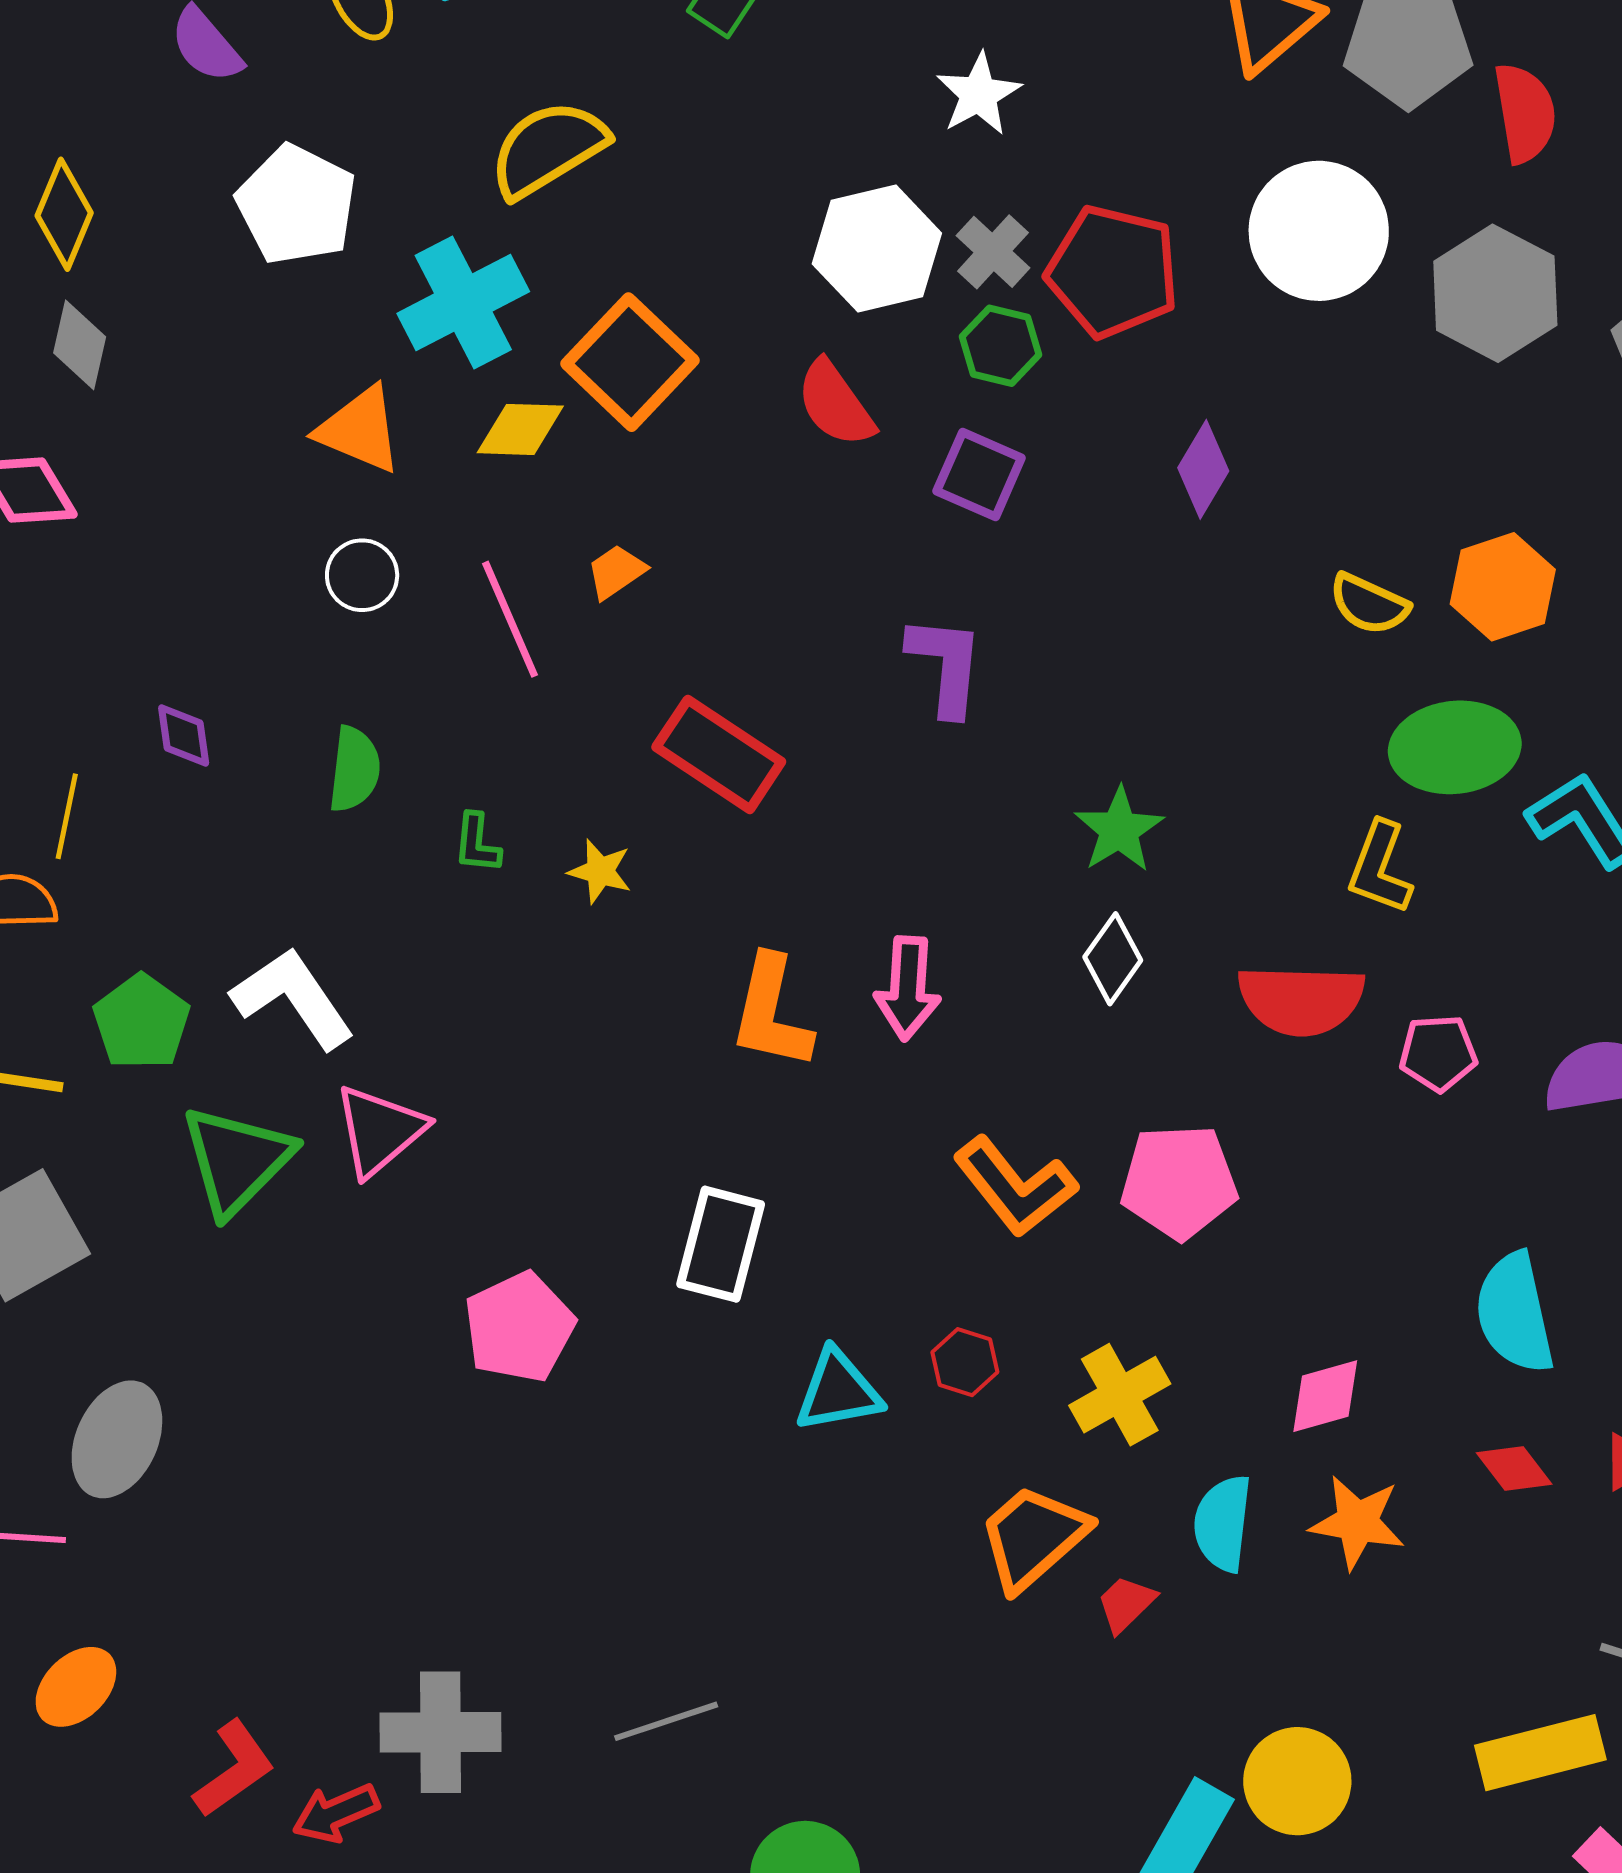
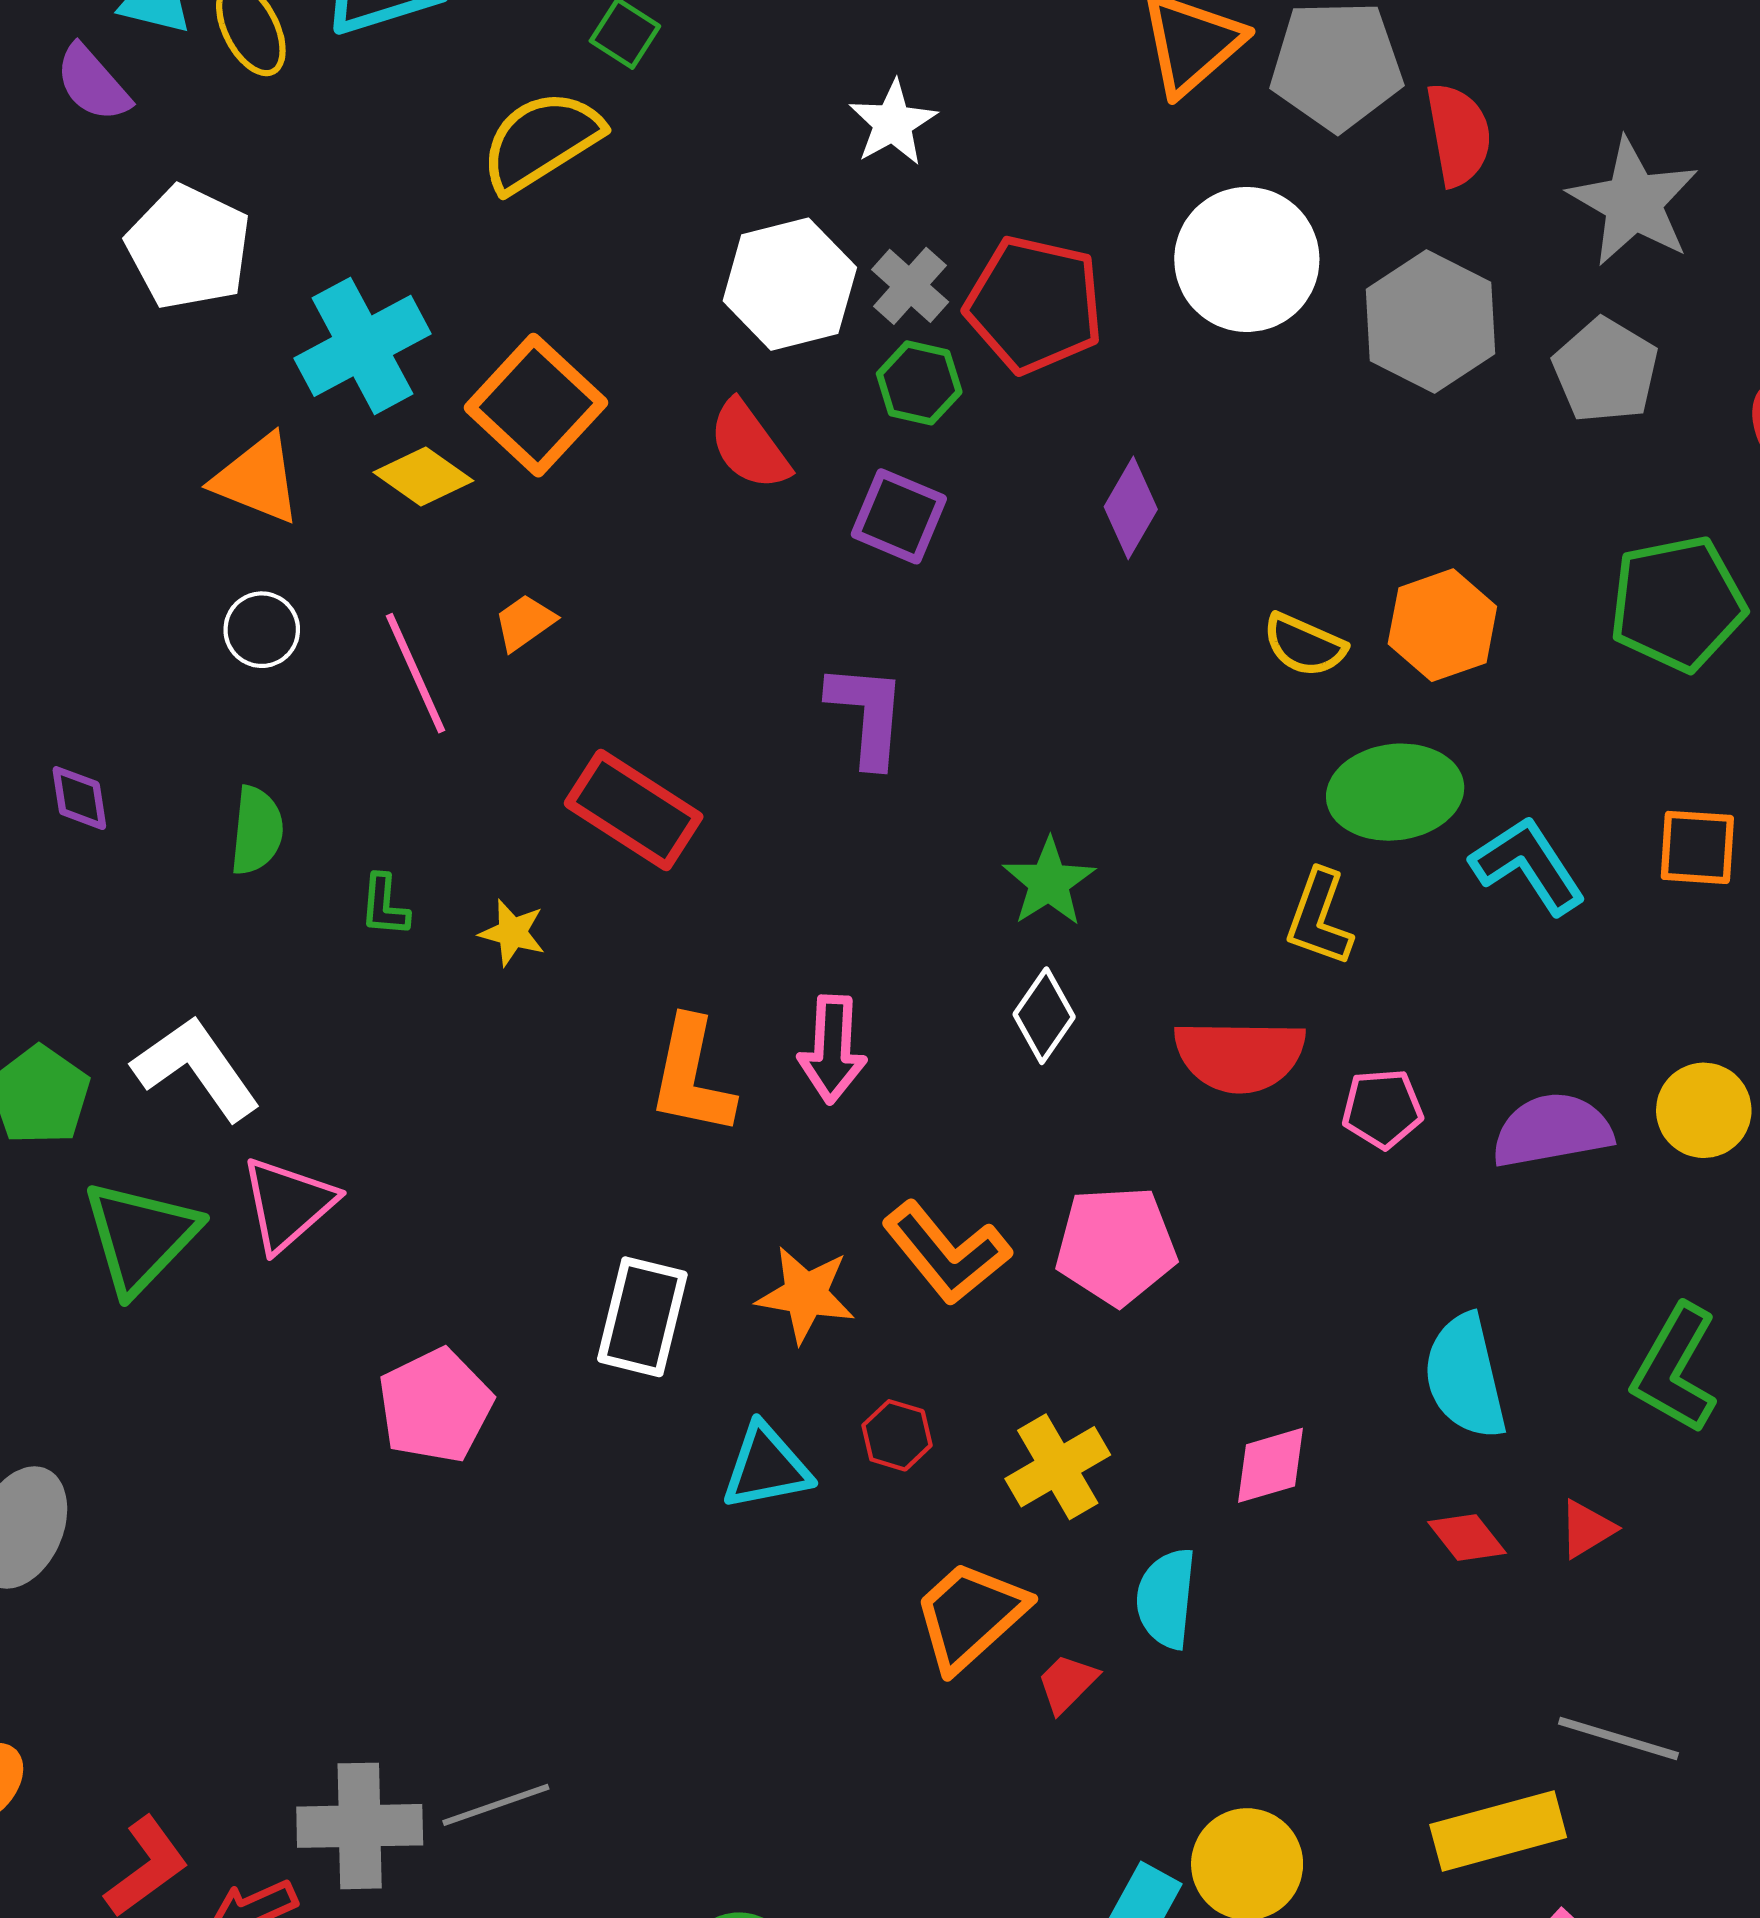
yellow semicircle: (548, 149) -> (541, 141), moved
yellow diamond: (520, 429) -> (423, 477), turned 34
orange star: (1357, 1522) -> (806, 1294), moved
gray line: (666, 1721) -> (496, 1805), moved

